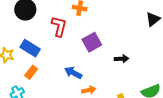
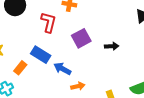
blue rectangle: (30, 48) -> (41, 55), moved
black arrow: (122, 59) -> (112, 46), moved

